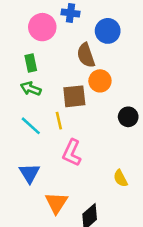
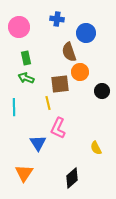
pink circle: (42, 27) -> (19, 27), moved
black circle: (128, 117) -> (102, 91), moved
cyan line: (31, 126) -> (14, 107), moved, turned 48
blue triangle: (29, 173) -> (38, 143), moved
orange triangle: (56, 203) -> (24, 173), moved

